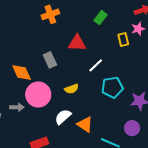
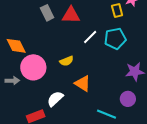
gray rectangle: (50, 60) -> (47, 13), moved
cyan pentagon: (112, 87) -> (115, 39), moved
white semicircle: (63, 117) -> (55, 99), moved
orange triangle: (85, 124) -> (83, 83), moved

